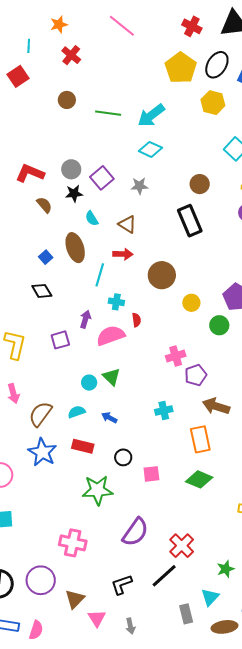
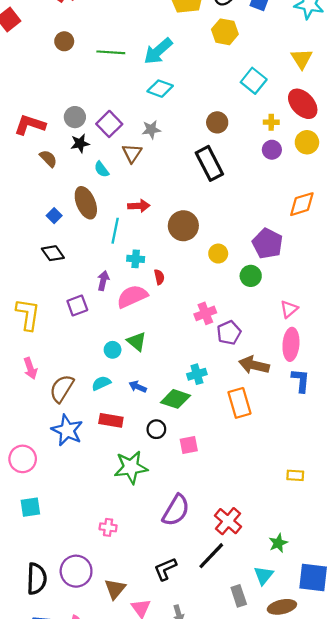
brown triangle: (127, 224) -> (132, 153), moved, turned 36
green diamond: (199, 479) -> (175, 399), moved
pink cross: (73, 543) -> (108, 527), size x0.6

